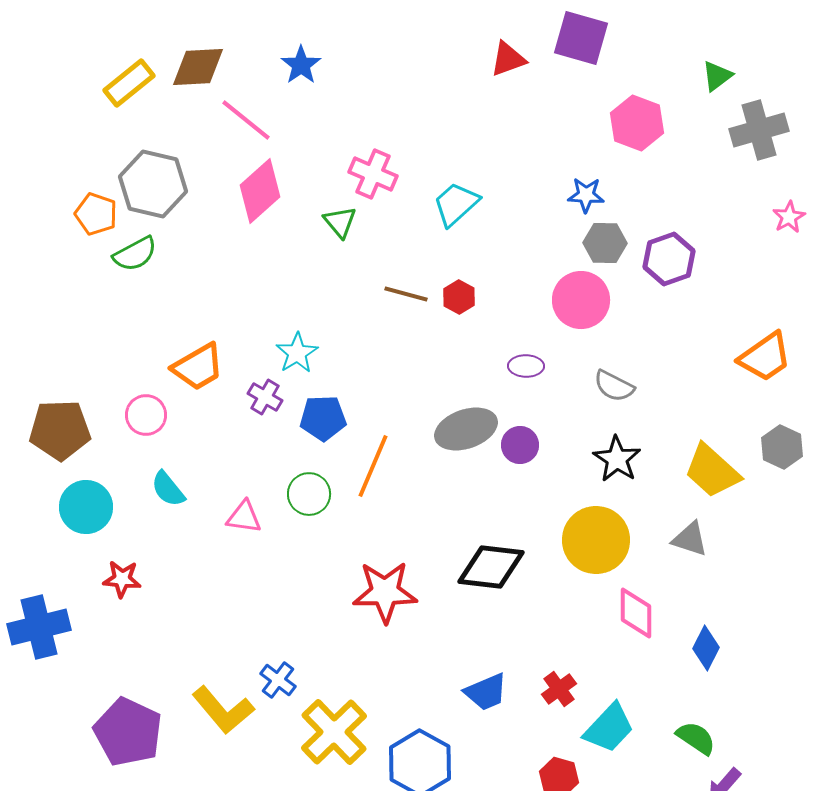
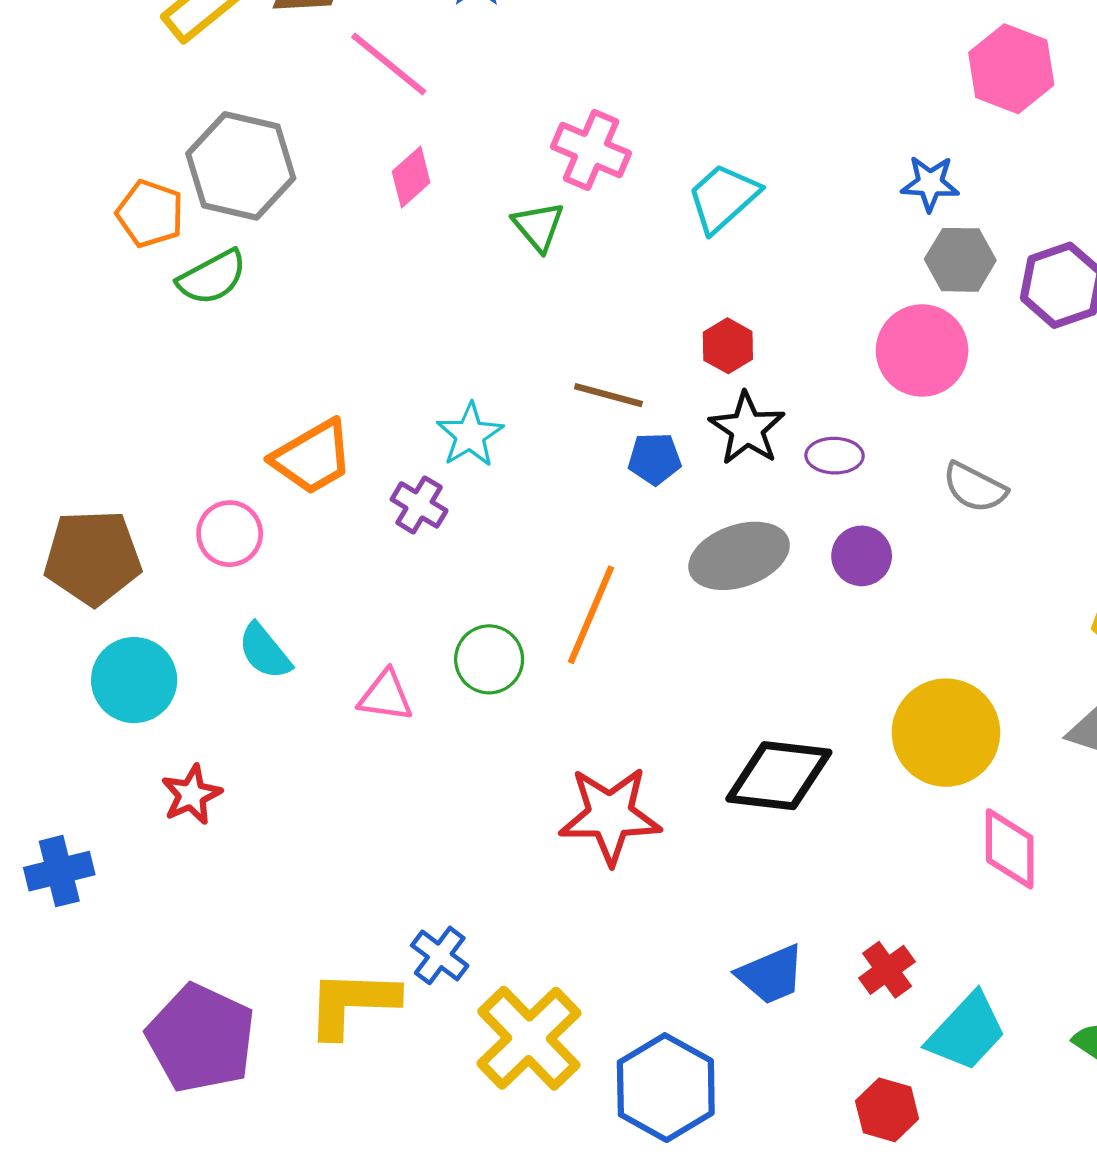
pink diamond: (260, 191) -> (411, 177), size x0.6
brown line: (406, 294) -> (608, 395), moved
blue pentagon: (323, 418) -> (655, 459), moved, size x0.7
purple circle: (520, 445) -> (862, 556), moved
black star: (617, 459) -> (747, 429), moved
red star: (122, 579) -> (191, 795), turned -30
blue cross: (39, 627) -> (59, 871), size x0.7
yellow L-shape: (223, 710) -> (352, 1003), turned 132

